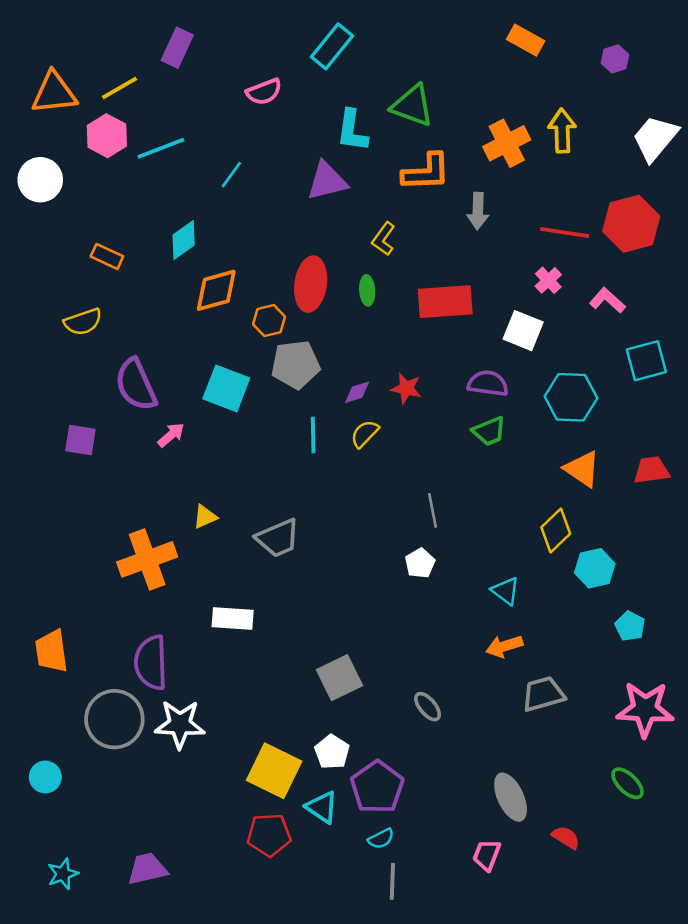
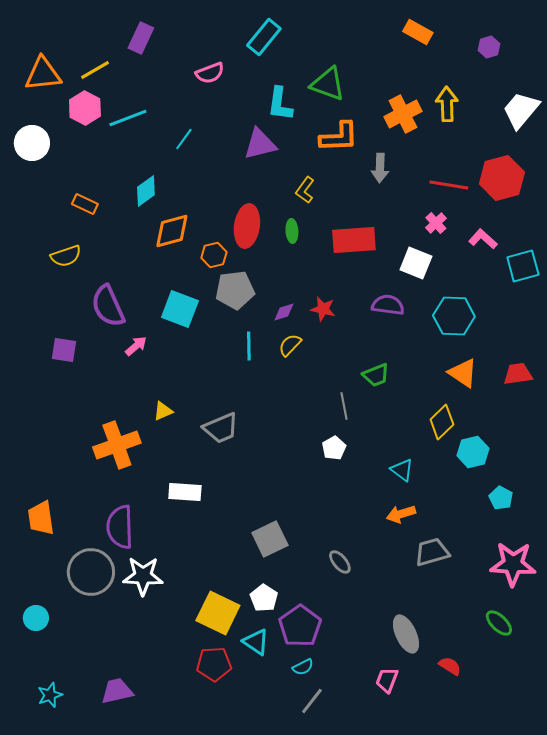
cyan square: (646, 361) -> (523, 266), moved
green trapezoid: (489, 431) -> (376, 375), moved
gray line: (392, 881) -> (312, 701), turned 36

